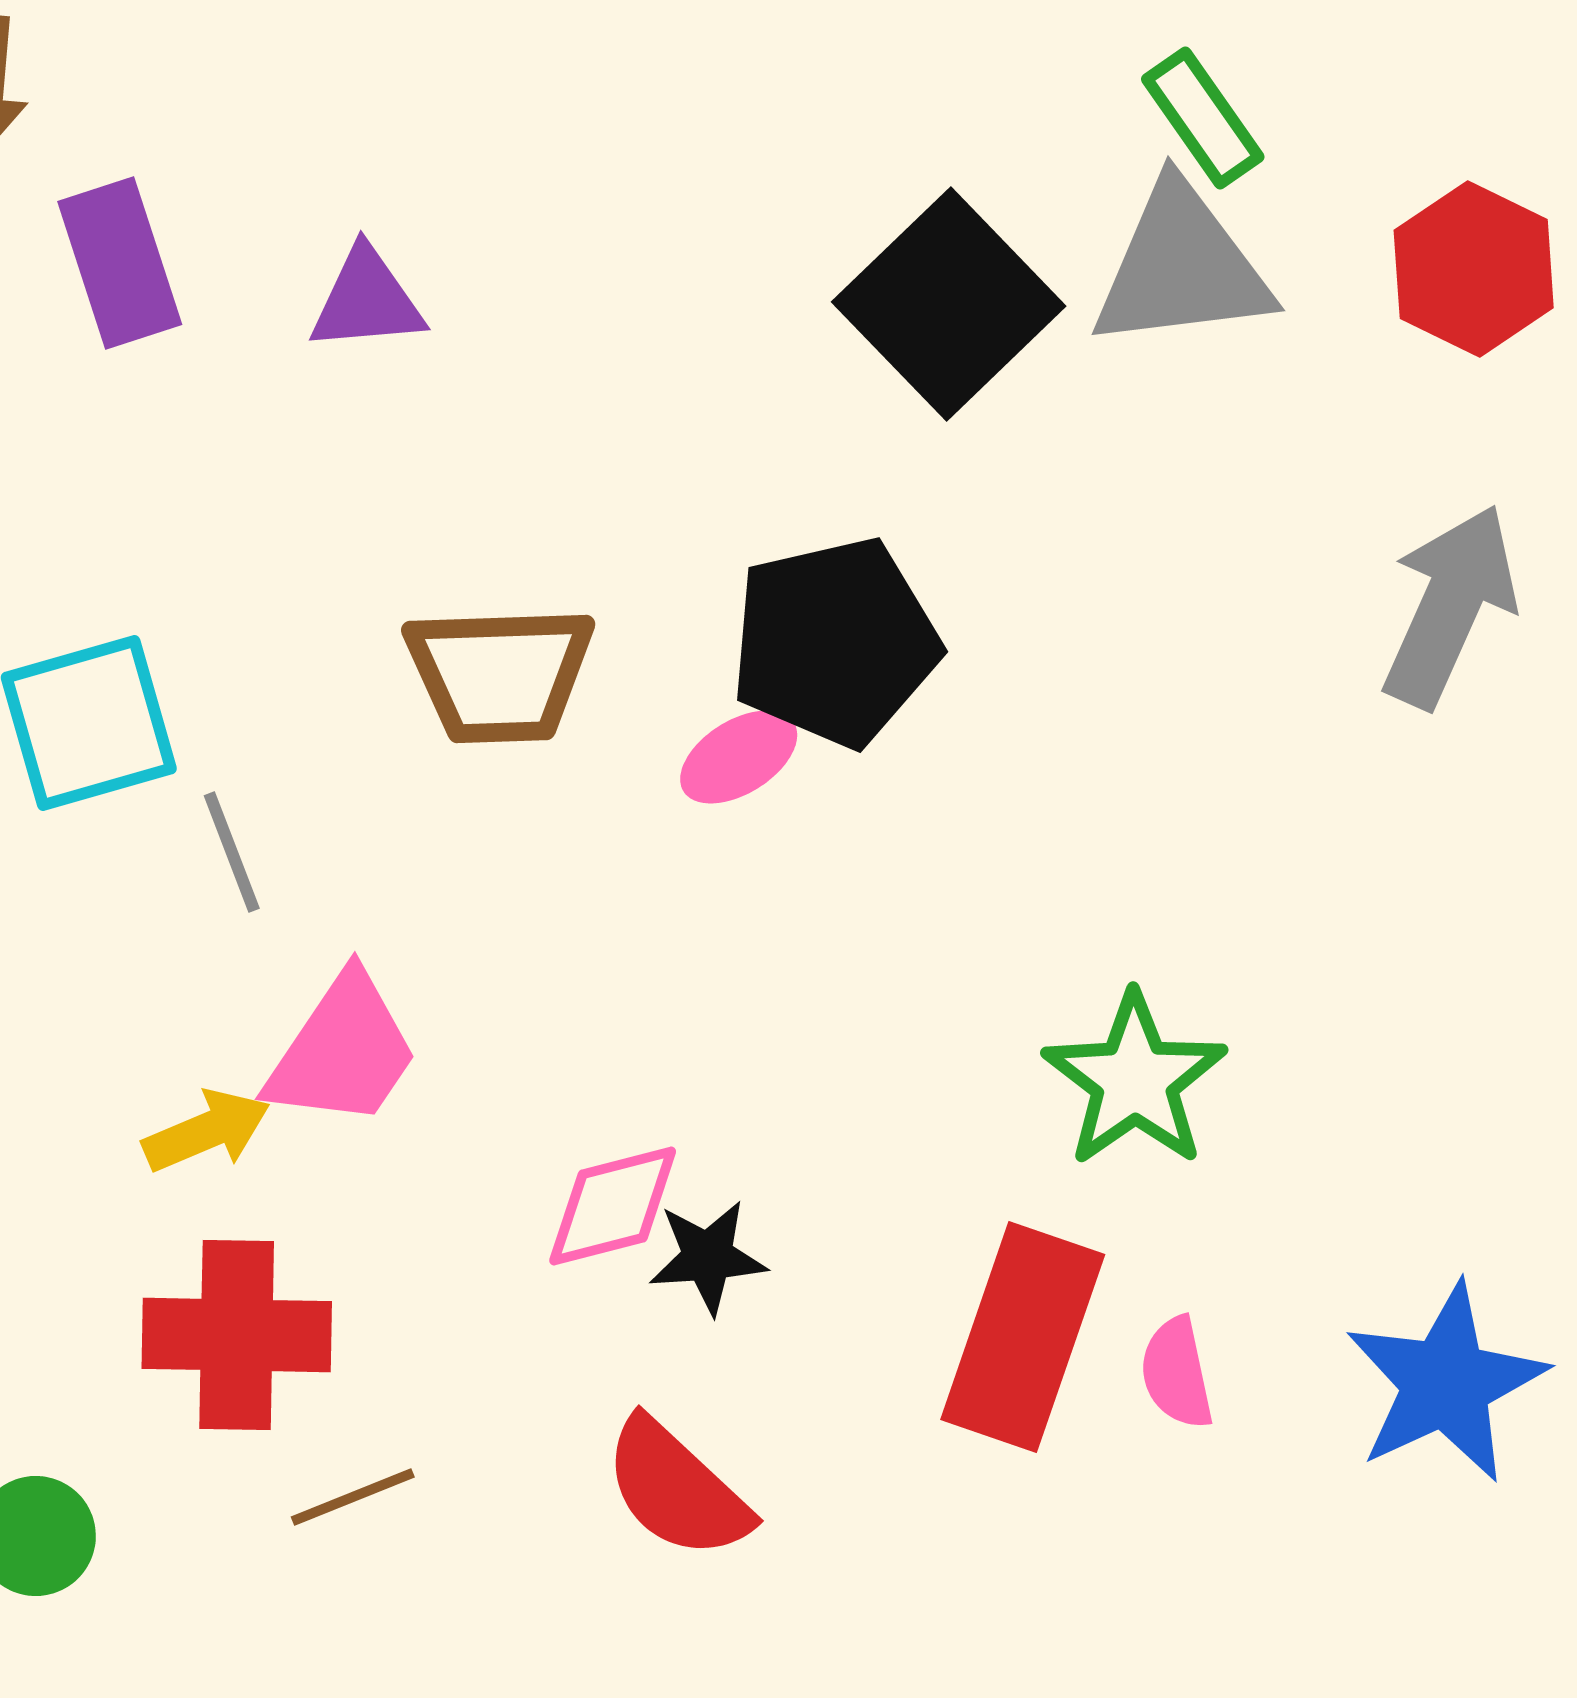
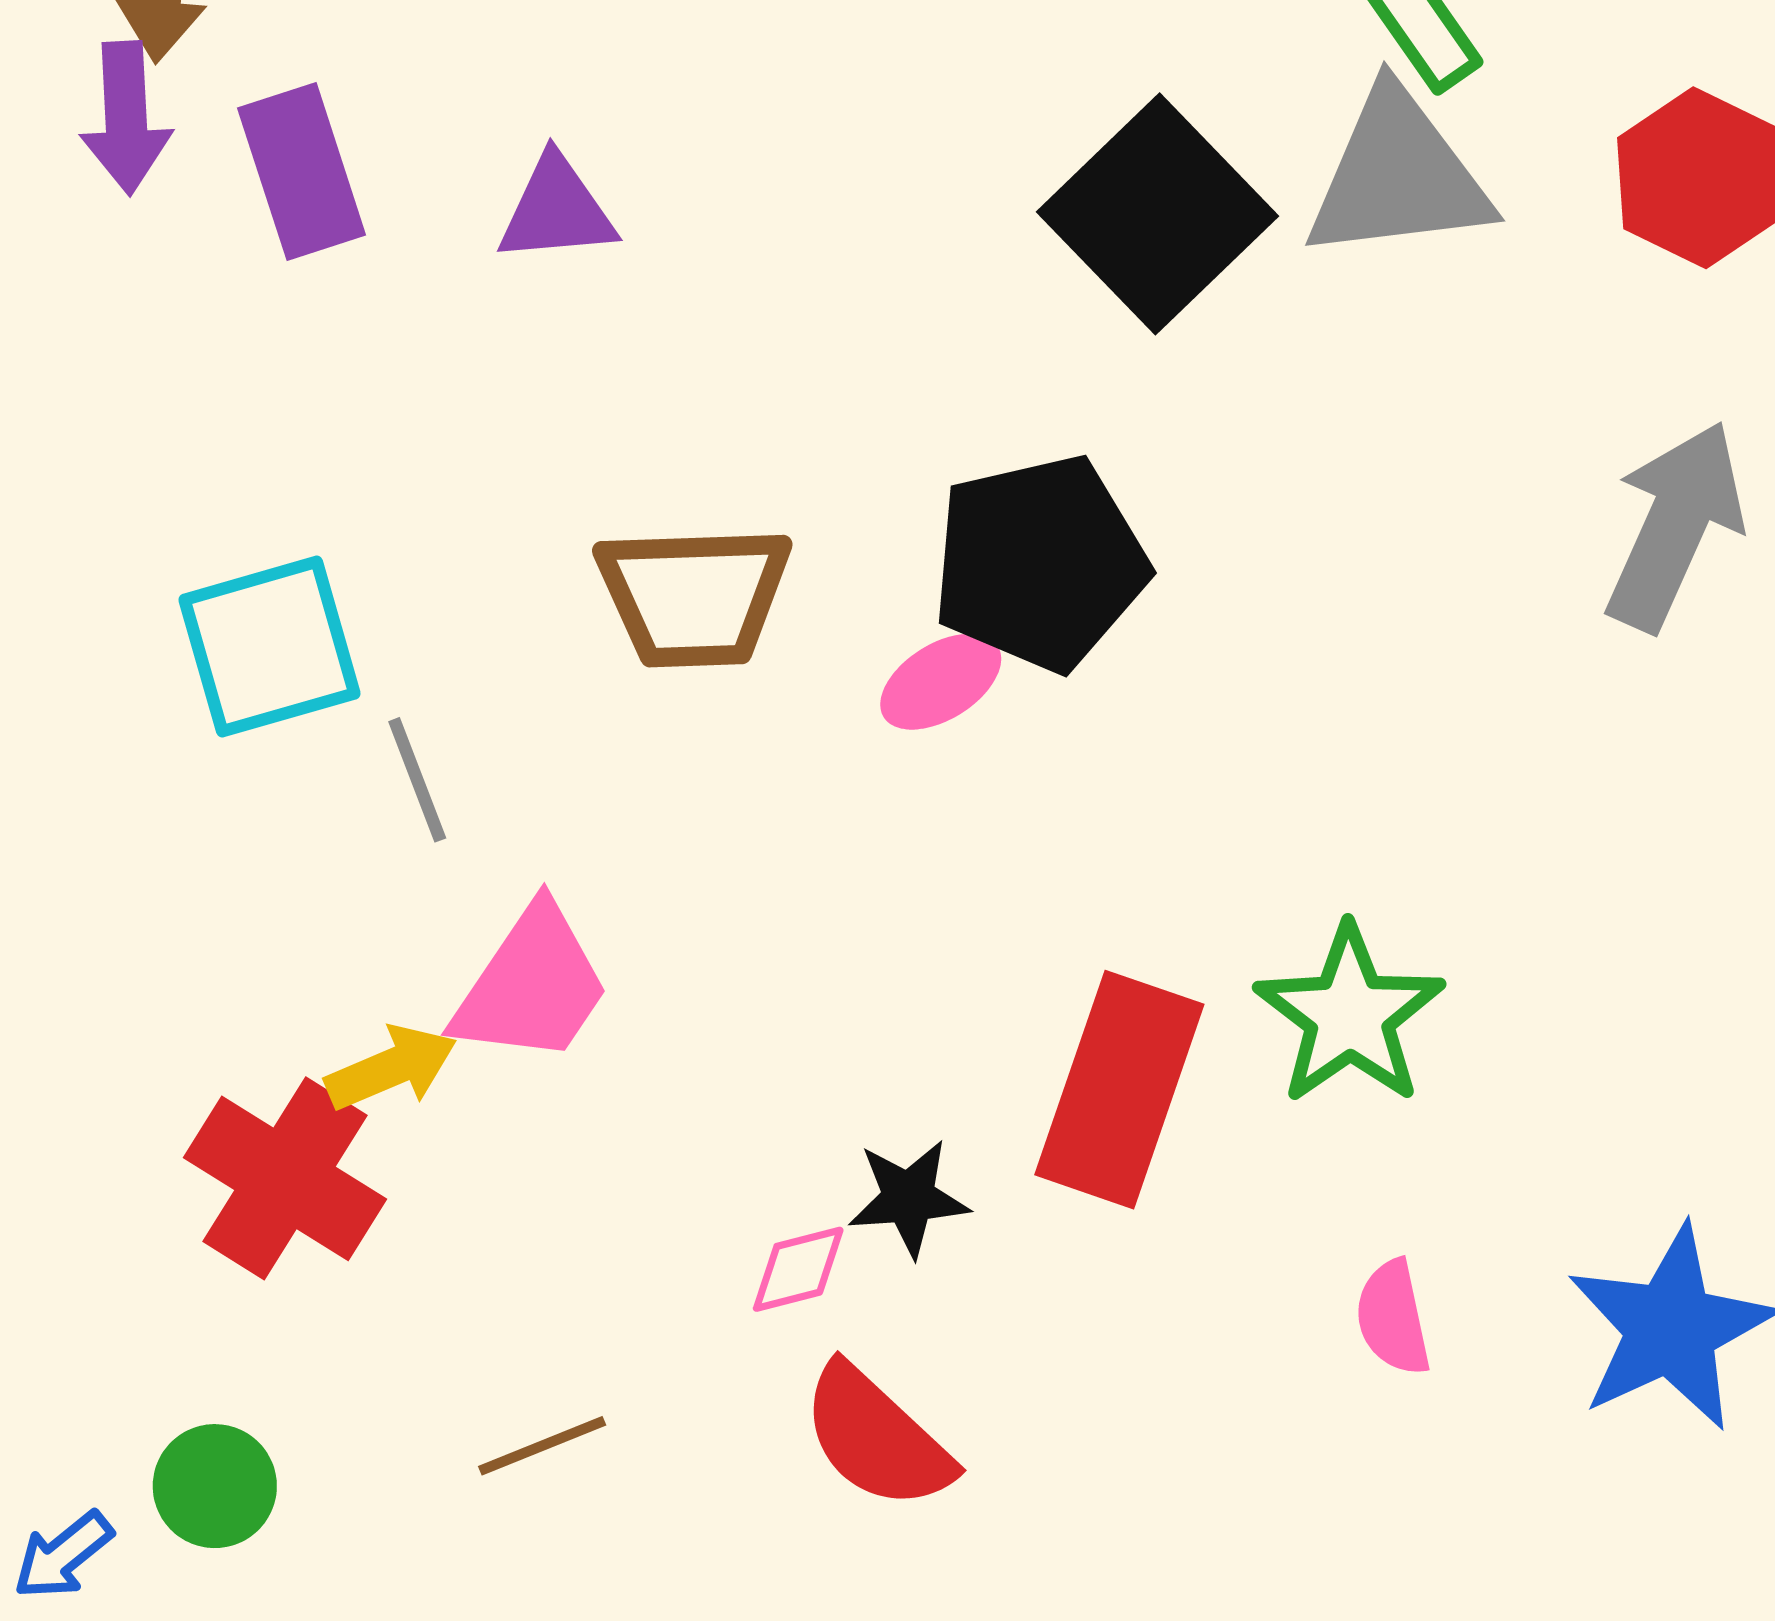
pink diamond: (613, 1206) -> (798, 1269), moved, size x0.7
red cross: (237, 1335) -> (285, 1178), moved, turned 31
red rectangle: (1023, 1337) -> (1119, 1090), moved

